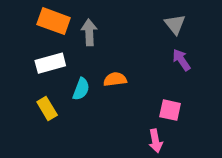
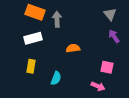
cyan semicircle: (81, 89) -> (56, 78), moved
yellow rectangle: (47, 108) -> (31, 66), turned 40
pink arrow: (156, 141) -> (98, 86), turned -56

